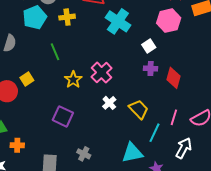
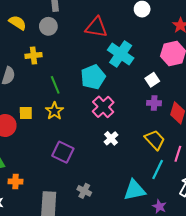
cyan pentagon: (35, 17) -> (93, 77), moved
yellow cross: (67, 17) -> (33, 55), moved
yellow square: (27, 79) -> (26, 113), turned 32
yellow star: (73, 80) -> (54, 111), moved
yellow trapezoid: (139, 109) -> (155, 140), moved

